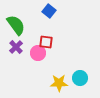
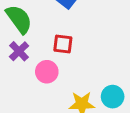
pink circle: (38, 53) -> (47, 72), moved

